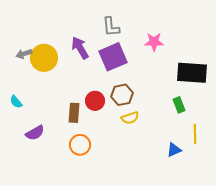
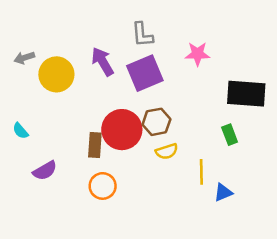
gray arrow: (24, 54) -> (24, 58), moved
red circle: (95, 101) -> (122, 130), size x1.6
yellow line: (195, 134) -> (201, 172), moved

